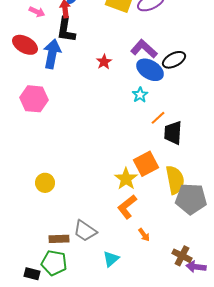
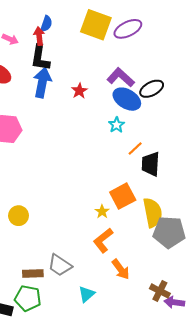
blue arrow: (52, 54) -> (42, 83), moved
yellow star: (126, 179) -> (102, 212), size x0.6
orange arrow: (144, 235) -> (121, 269), size x1.5

